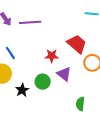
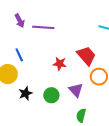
purple triangle: (64, 74) -> (76, 90), moved
green circle: (43, 82) -> (51, 95), moved

